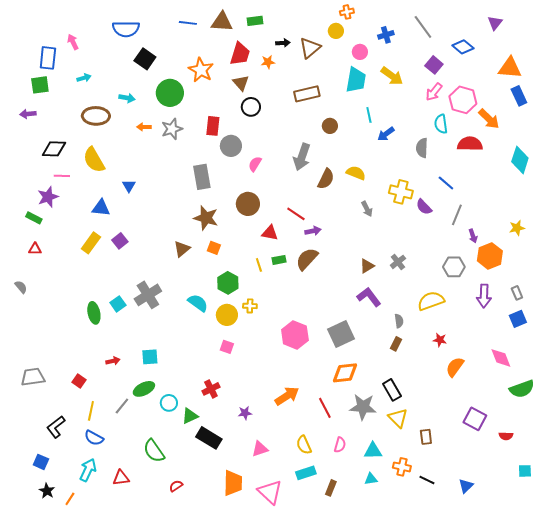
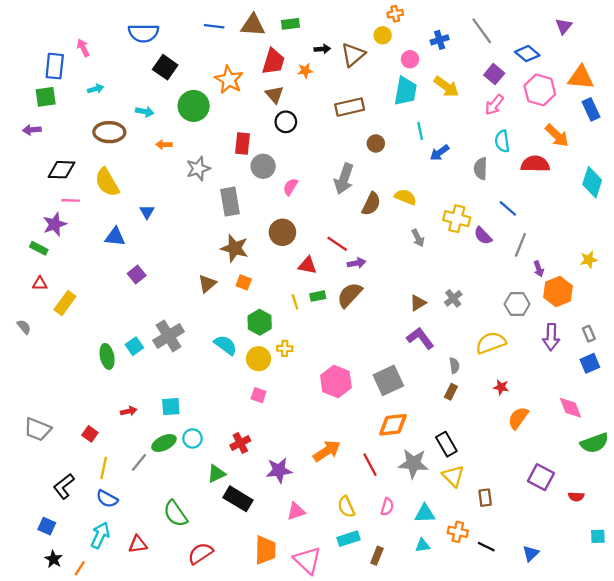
pink hexagon: (463, 100) -> (540, 90), moved
gray star: (172, 129) -> (198, 169), moved
yellow rectangle: (91, 243) -> (65, 303), moved
gray trapezoid: (33, 377) -> (38, 429), turned -150
cyan circle: (169, 403) -> (192, 438), moved
purple star: (245, 413) -> (279, 470), size x1.6
red semicircle: (176, 486) -> (200, 553), size x1.6

